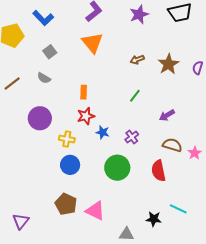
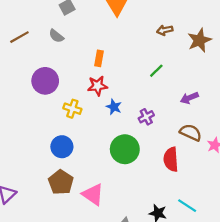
blue circle: (70, 165) -> (62, 147), moved

